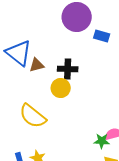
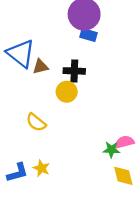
blue rectangle: (102, 36) -> (88, 35), moved
yellow semicircle: (33, 116) -> (36, 122), size x0.7

